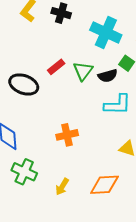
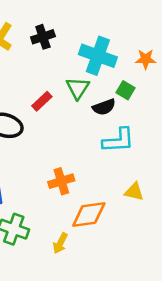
black cross: (61, 13) -> (43, 37), turned -30
green triangle: (83, 71) -> (78, 88), moved
orange diamond: (104, 185) -> (89, 214), moved

